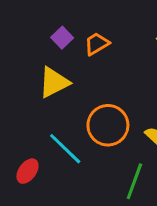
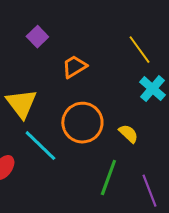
orange trapezoid: (97, 44) -> (74, 67), moved
yellow triangle: (54, 82) -> (21, 104), moved, turned -40

